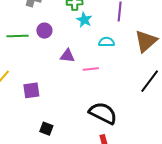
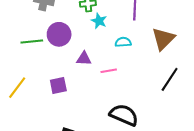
purple circle: (44, 31) -> (59, 34), size x1.5
purple square: (31, 90) -> (58, 86), moved

